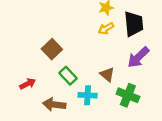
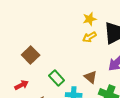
brown square: (52, 49) -> (31, 55), moved

